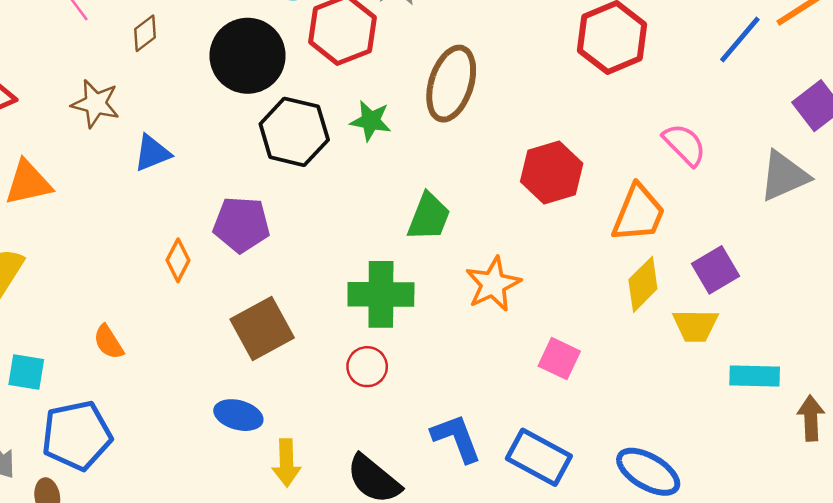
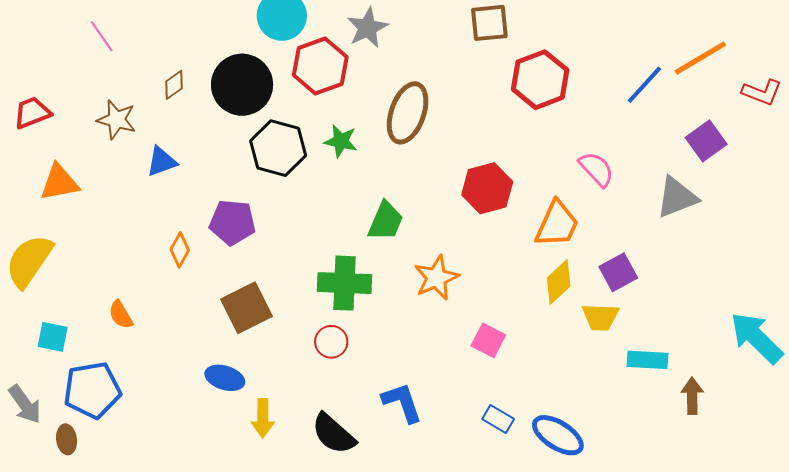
brown diamond: (145, 33) -> (174, 85), moved
blue rectangle: (539, 457) -> (498, 419), moved, size x0.6

